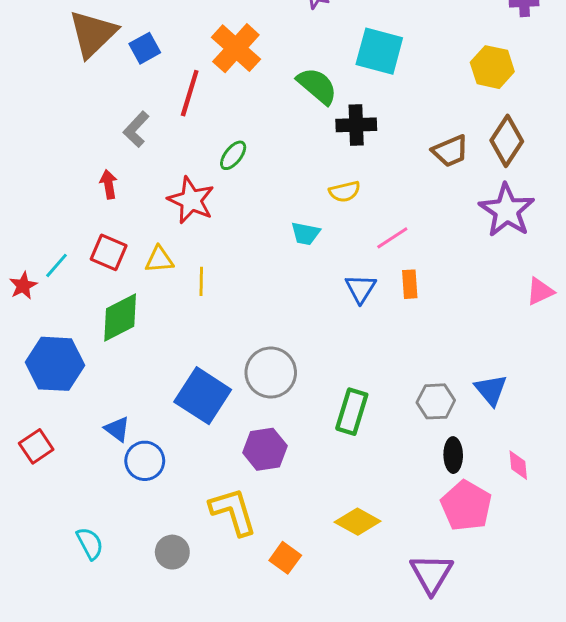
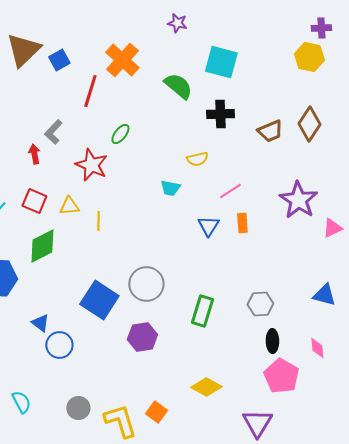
yellow hexagon: (492, 67) -> (309, 57), moved
black cross: (356, 125) -> (220, 114), moved
gray L-shape: (136, 129) -> (53, 132), moved
purple star: (507, 210) -> (298, 200), moved
blue triangle: (491, 390) -> (324, 295), moved, turned -35
yellow L-shape: (233, 512) -> (120, 421), moved

